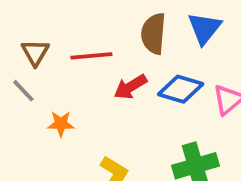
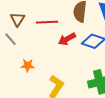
orange star: (61, 124) -> (28, 65), moved

